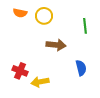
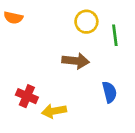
orange semicircle: (20, 13) -> (13, 18), moved
yellow circle: (44, 16) -> (86, 22), moved

